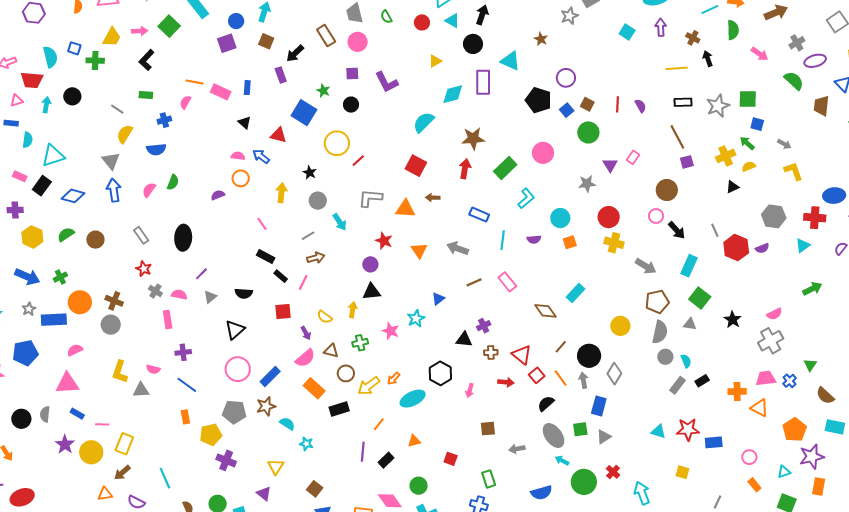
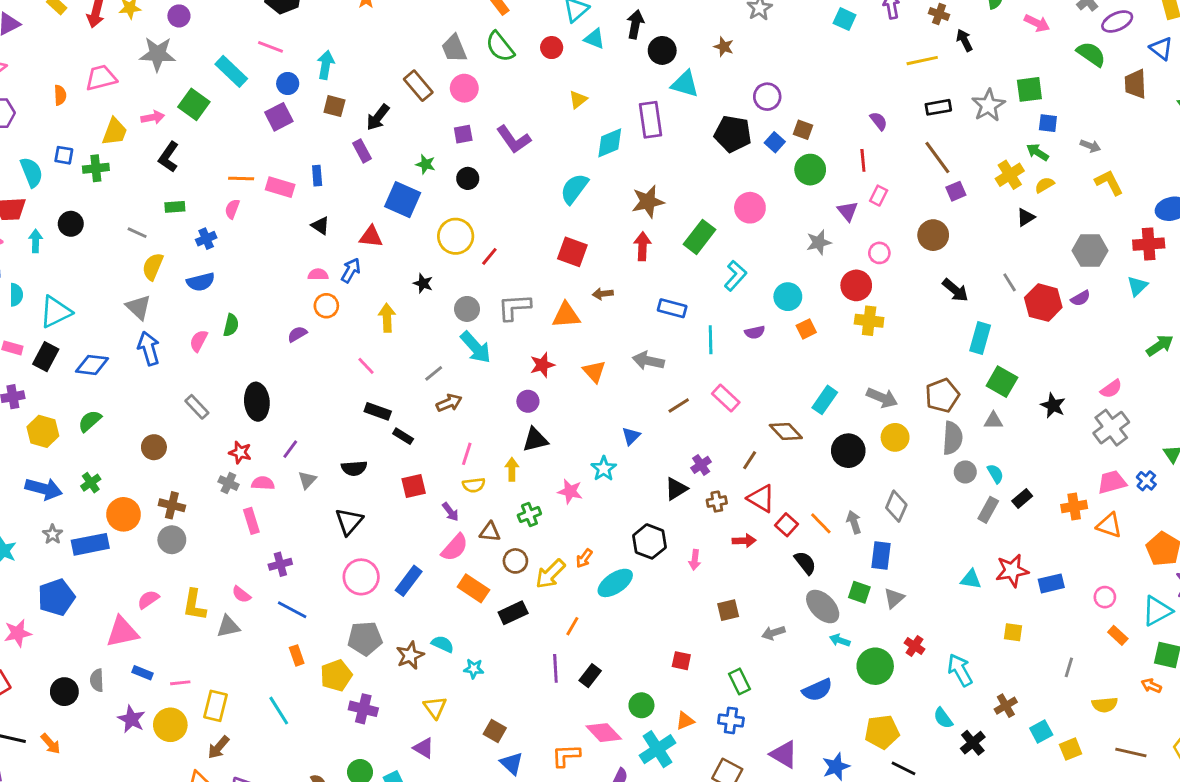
green semicircle: (386, 17) -> (500, 47), size x1.6
black circle: (473, 44) -> (662, 50), moved
red line: (617, 104) -> (863, 160), moved
blue arrow: (261, 156) -> (351, 270), turned 90
gray circle: (318, 201) -> (467, 309), moved
pink circle: (656, 216) -> (879, 253), moved
cyan arrow: (340, 222) -> (476, 347), size x1.4
brown circle: (95, 240) -> (154, 447), moved
red star: (384, 241) -> (542, 365), turned -30
gray arrow: (646, 266) -> (882, 398), moved
red star: (144, 269) -> (240, 452), moved
pink line: (303, 282) -> (467, 454), moved
yellow semicircle: (325, 317) -> (474, 485), turned -35
black triangle: (464, 340) -> (676, 489), turned -30
brown line: (561, 347) -> (750, 460), moved
pink semicircle: (75, 350) -> (148, 599), moved
black circle: (589, 356) -> (848, 451), moved
pink semicircle: (153, 369) -> (241, 594), turned 32
black semicircle: (546, 404) -> (805, 563), turned 102
brown star: (266, 406) -> (410, 655), moved
green square: (580, 429) -> (859, 592), turned 35
orange triangle: (414, 441) -> (685, 721), moved
cyan triangle: (784, 472) -> (1157, 611), size x1.6
cyan line: (165, 478) -> (279, 711), moved

